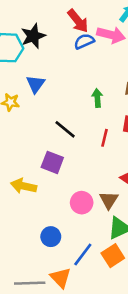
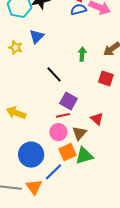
red line: (104, 138) -> (63, 115), moved, turned 56
purple square: (52, 162) -> (68, 101), moved
blue circle: (51, 237) -> (31, 155), size x1.6
orange square: (113, 256) -> (67, 152), moved

